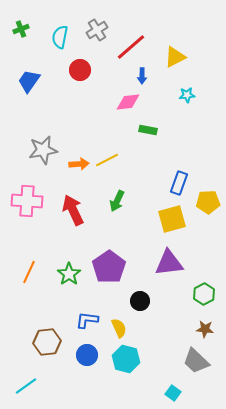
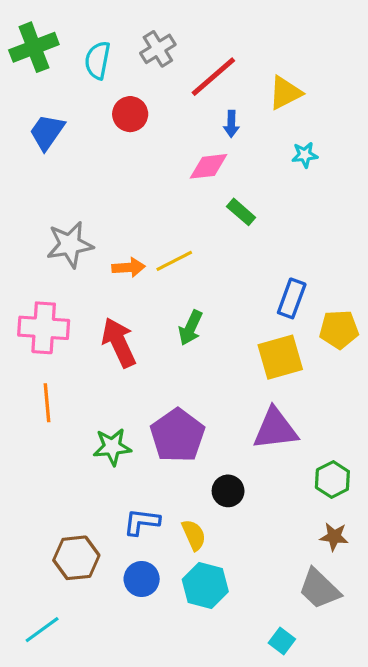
green cross: (21, 29) -> (34, 47), size x1.8
green rectangle: (148, 130) -> (241, 212), turned 30
orange line: (29, 272) -> (47, 403), moved, turned -30
green star: (69, 274) -> (112, 447), turned 30

